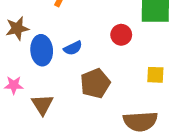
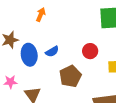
red circle: (121, 35) -> (90, 51), moved

